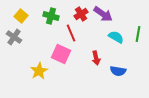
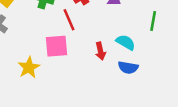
cyan semicircle: (116, 37) -> (126, 42), moved
pink square: (61, 54) -> (56, 46), turned -30

